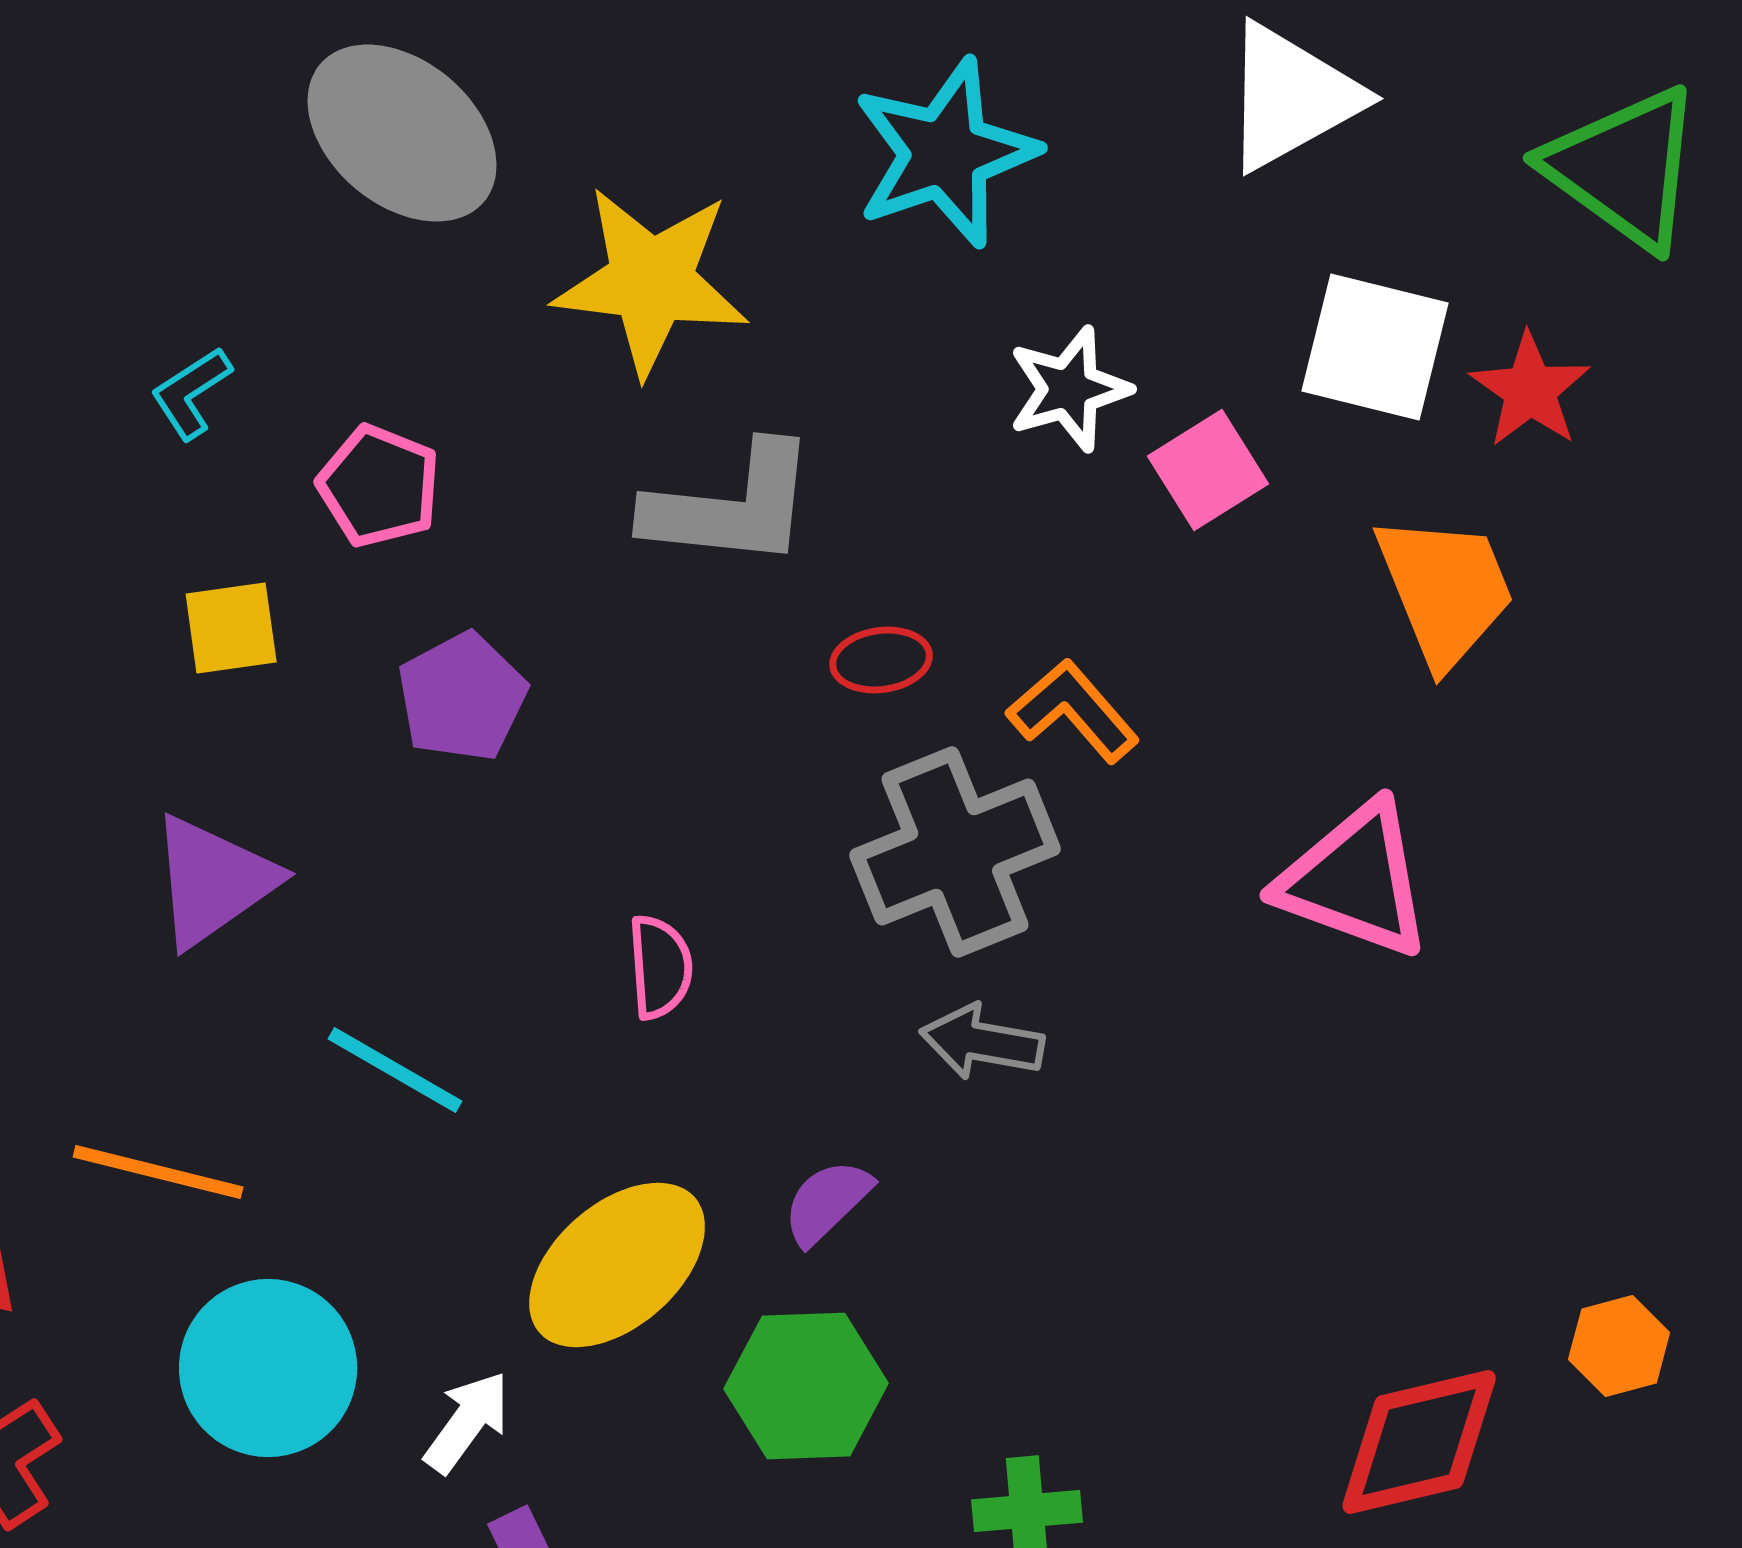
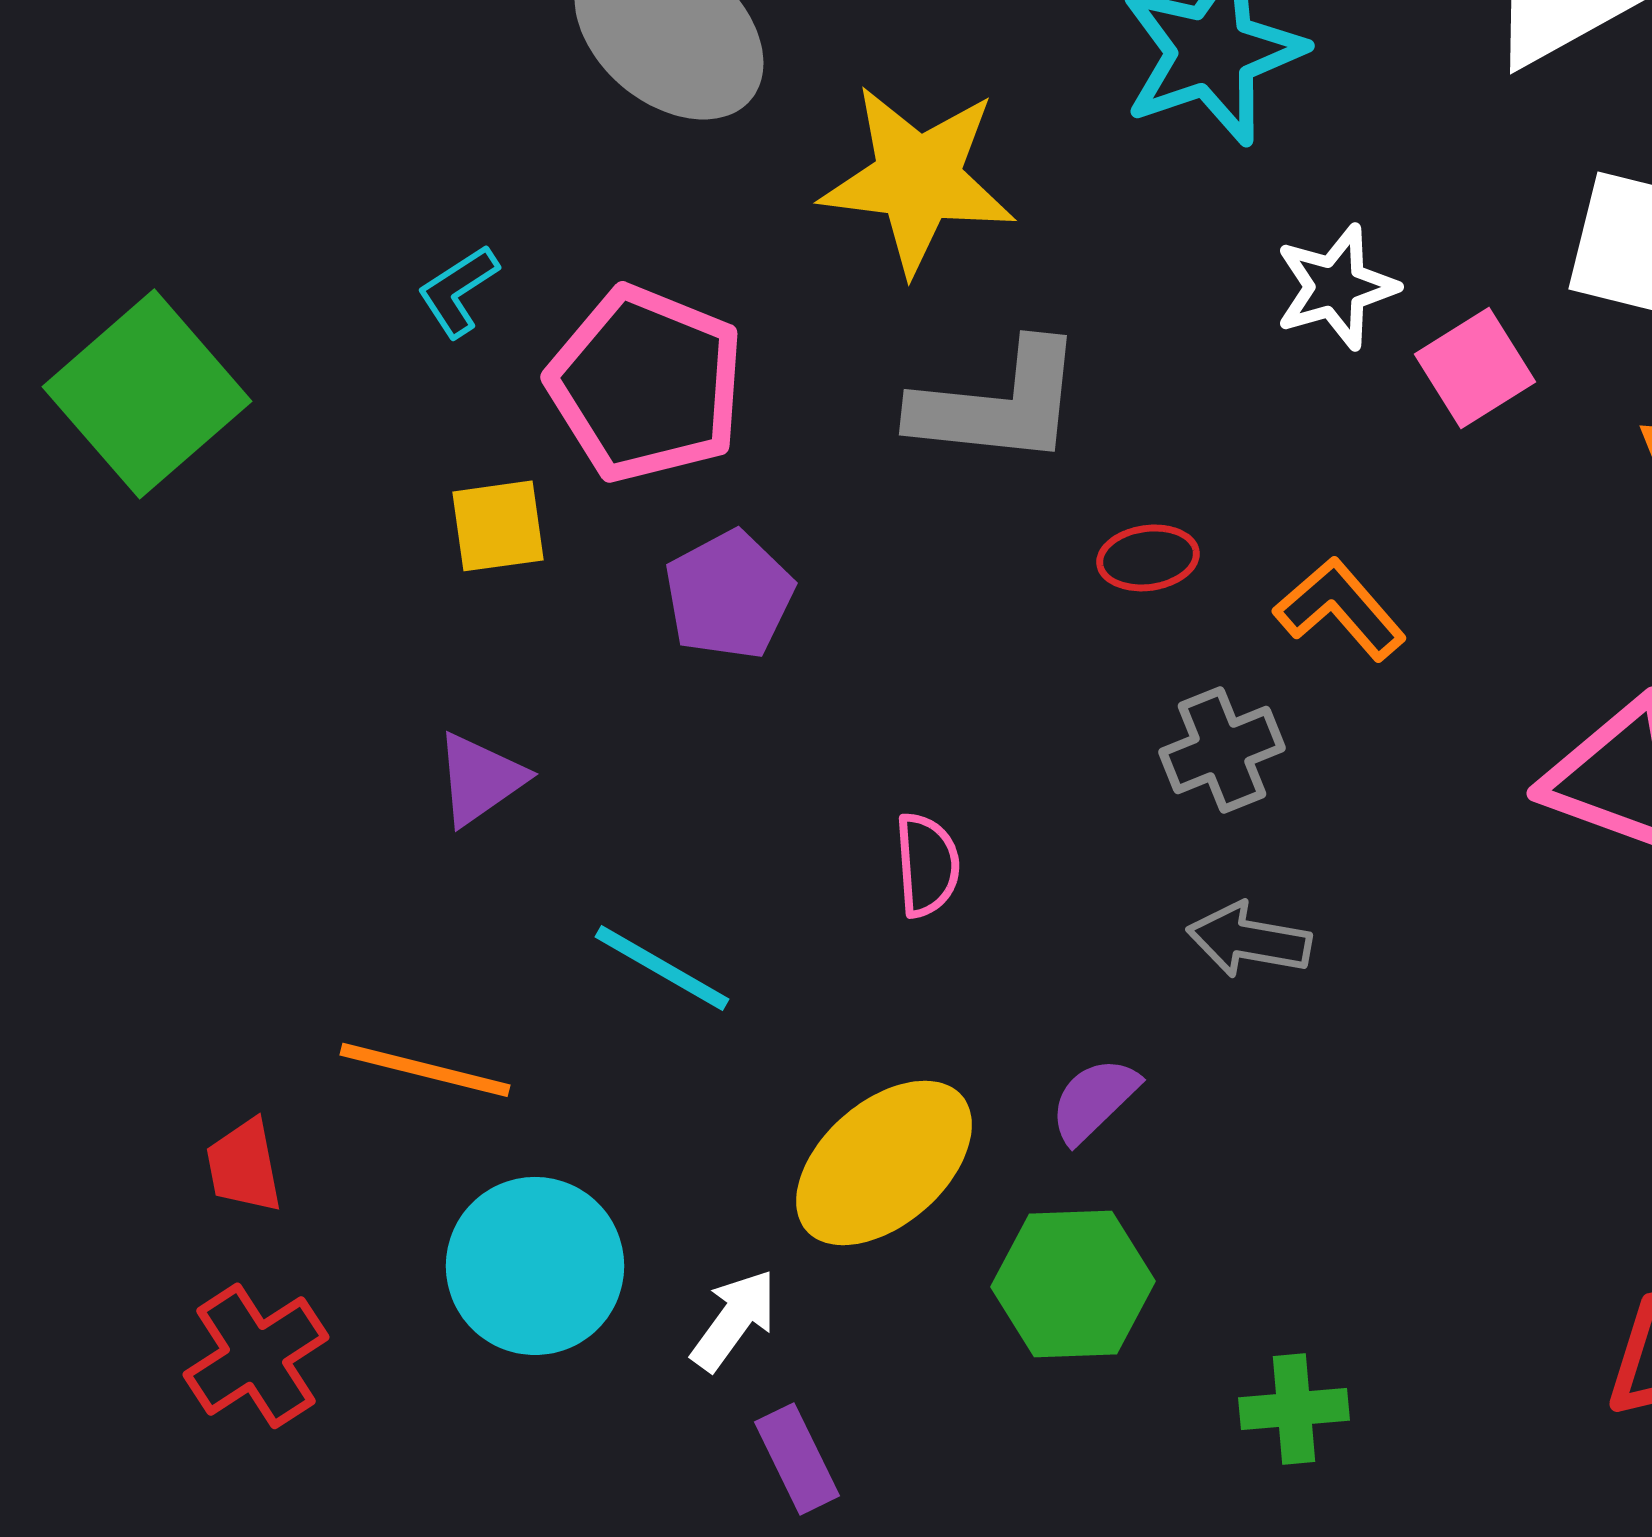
pink pentagon: (379, 486) -> (646, 384), size x1.6
gray cross: (955, 852) -> (1222, 750), size x0.6
purple triangle: (213, 881) -> (480, 779), size x0.7

